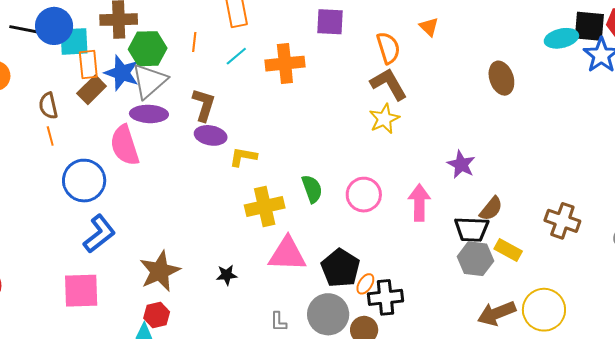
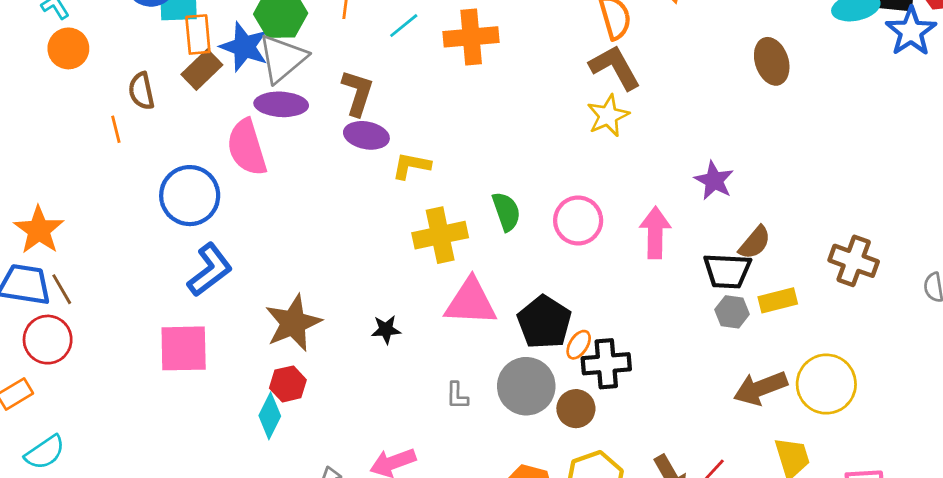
orange line: (50, 136) -> (116, 129), moved
yellow rectangle: (508, 250) -> (778, 300), turned -44
gray hexagon: (475, 259) -> (732, 312), size x0.7

